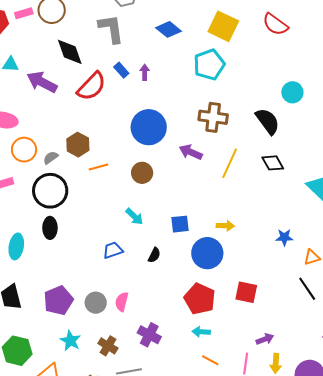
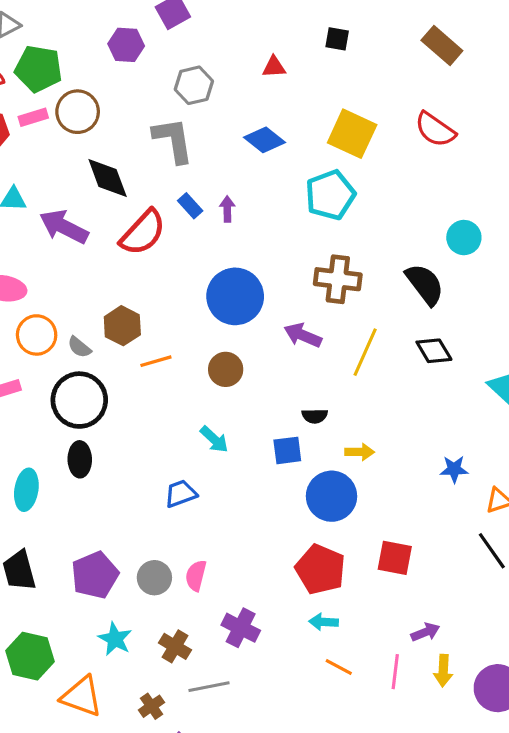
gray semicircle: (51, 158) -> (79, 347), turned -105
black semicircle: (154, 255) -> (315, 416), moved, turned 63

